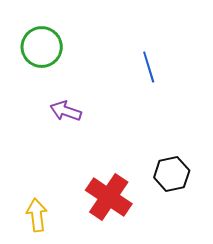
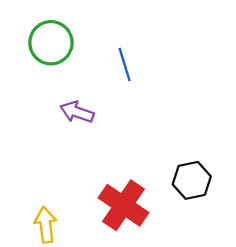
blue line: (149, 67) -> (125, 64), moved

